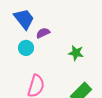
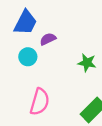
blue trapezoid: (24, 19) -> (25, 22), turned 65

